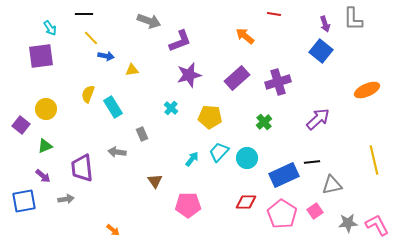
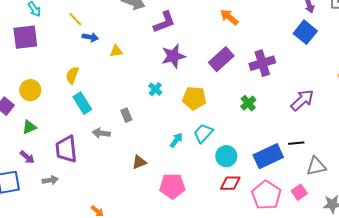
cyan rectangle: (113, 107) -> (82, 103), moved
cyan circle: (247, 158) -> (226, 156), moved
brown triangle: (155, 181) -> (139, 162), turned 42

